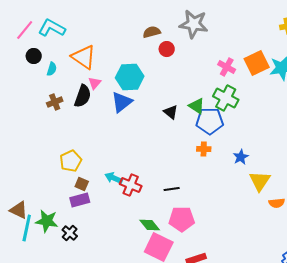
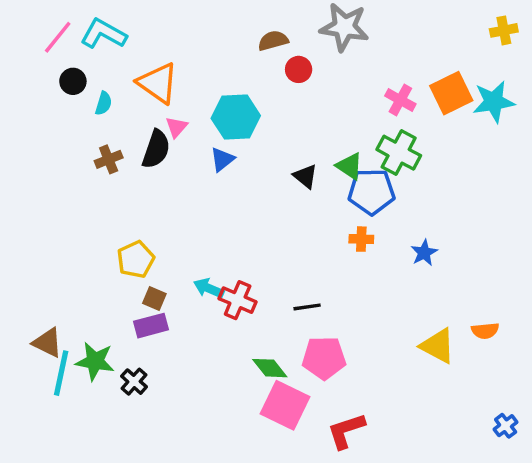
blue triangle: (122, 102) -> (222, 159), size x0.7
yellow triangle: (260, 181) -> (438, 346), moved, turned -35

